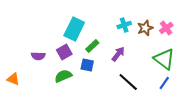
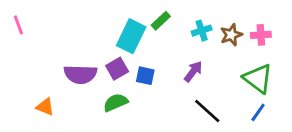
pink cross: (166, 28) -> (261, 35), turned 32
green rectangle: (92, 46) -> (161, 21), moved
purple semicircle: (38, 56) -> (80, 74), size x1.6
blue square: (87, 65) -> (145, 76), moved

